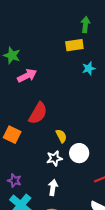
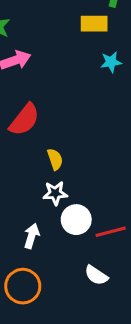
white circle: (79, 153) -> (76, 220), moved
white star: (54, 158) -> (55, 193), moved

